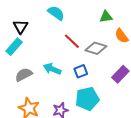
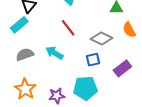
red line: (72, 41) -> (68, 28), moved
blue square: (81, 71) -> (93, 60), moved

